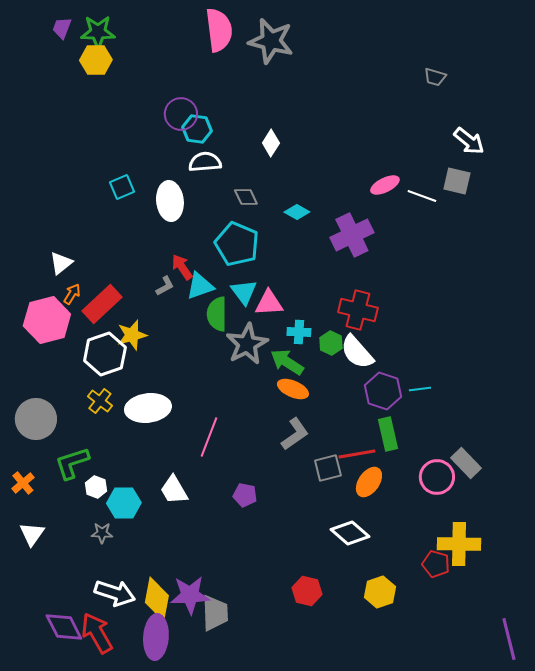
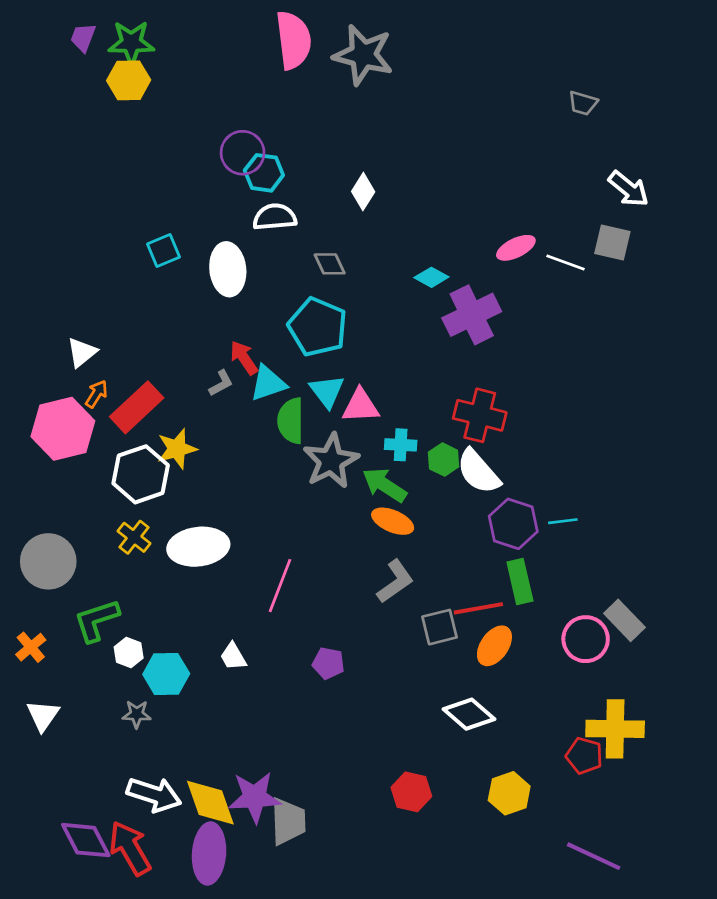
cyan diamond: (297, 212) -> (431, 277), moved
white trapezoid: (174, 490) -> (233, 657), size x0.7
yellow diamond: (157, 599) -> (210, 803), turned -30
purple line: (509, 639) -> (594, 856), moved, turned -51

